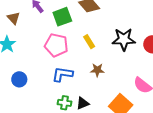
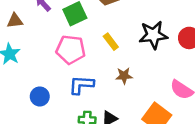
brown triangle: (14, 18) -> (15, 21), turned -48
blue circle: (19, 79) -> (40, 96), moved

